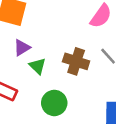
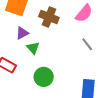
brown cross: (76, 61) -> (49, 17), moved

